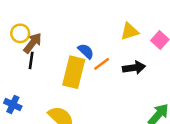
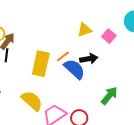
blue semicircle: (86, 51) -> (74, 69), moved, size x1.6

